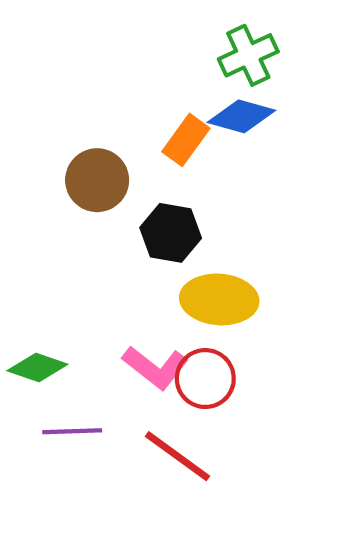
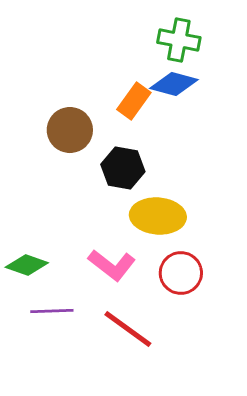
green cross: (248, 55) -> (179, 40), turned 36
red circle: (205, 379) -> (181, 273), moved

